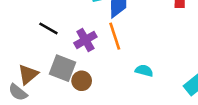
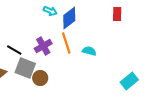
black line: (48, 28) -> (14, 50), moved
cyan semicircle: (144, 71) -> (89, 51), moved

